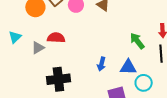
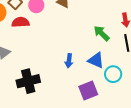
red semicircle: (56, 38) -> (20, 22), moved
blue triangle: (128, 67) -> (96, 60), turned 30

